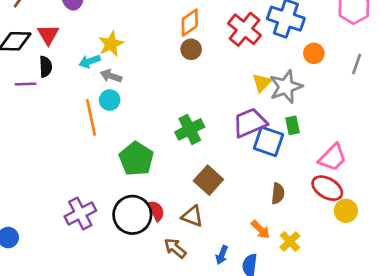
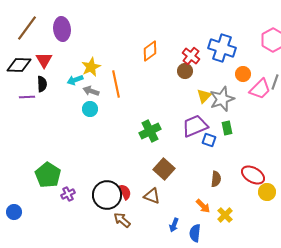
red cross: (244, 29) -> (191, 56), size x0.7
brown circle: (191, 49) -> (185, 71), moved
orange line: (91, 117) -> (116, 84), moved
blue square: (268, 141) -> (209, 140), size x0.6
pink trapezoid: (333, 157) -> (260, 89), moved
green pentagon: (136, 159) -> (48, 175), moved
purple cross: (80, 213) -> (68, 194), size x0.6
brown arrow: (175, 248) -> (122, 220), moved

